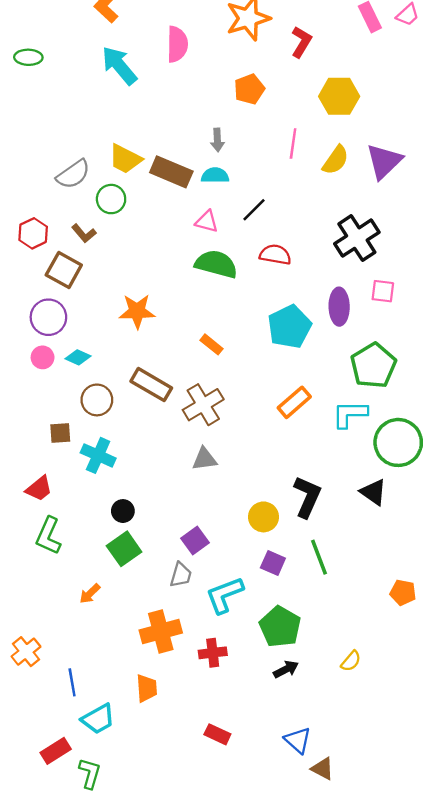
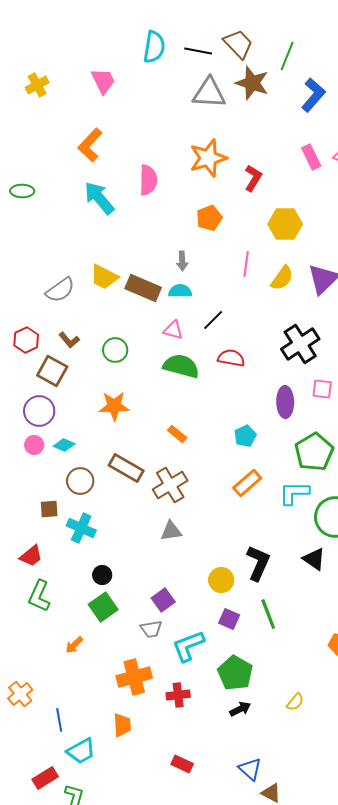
green circle: (111, 199) -> (115, 350), moved
cyan pentagon: (289, 327) -> (245, 436), moved, size x0.6
gray trapezoid: (181, 575) -> (151, 629), turned 65

